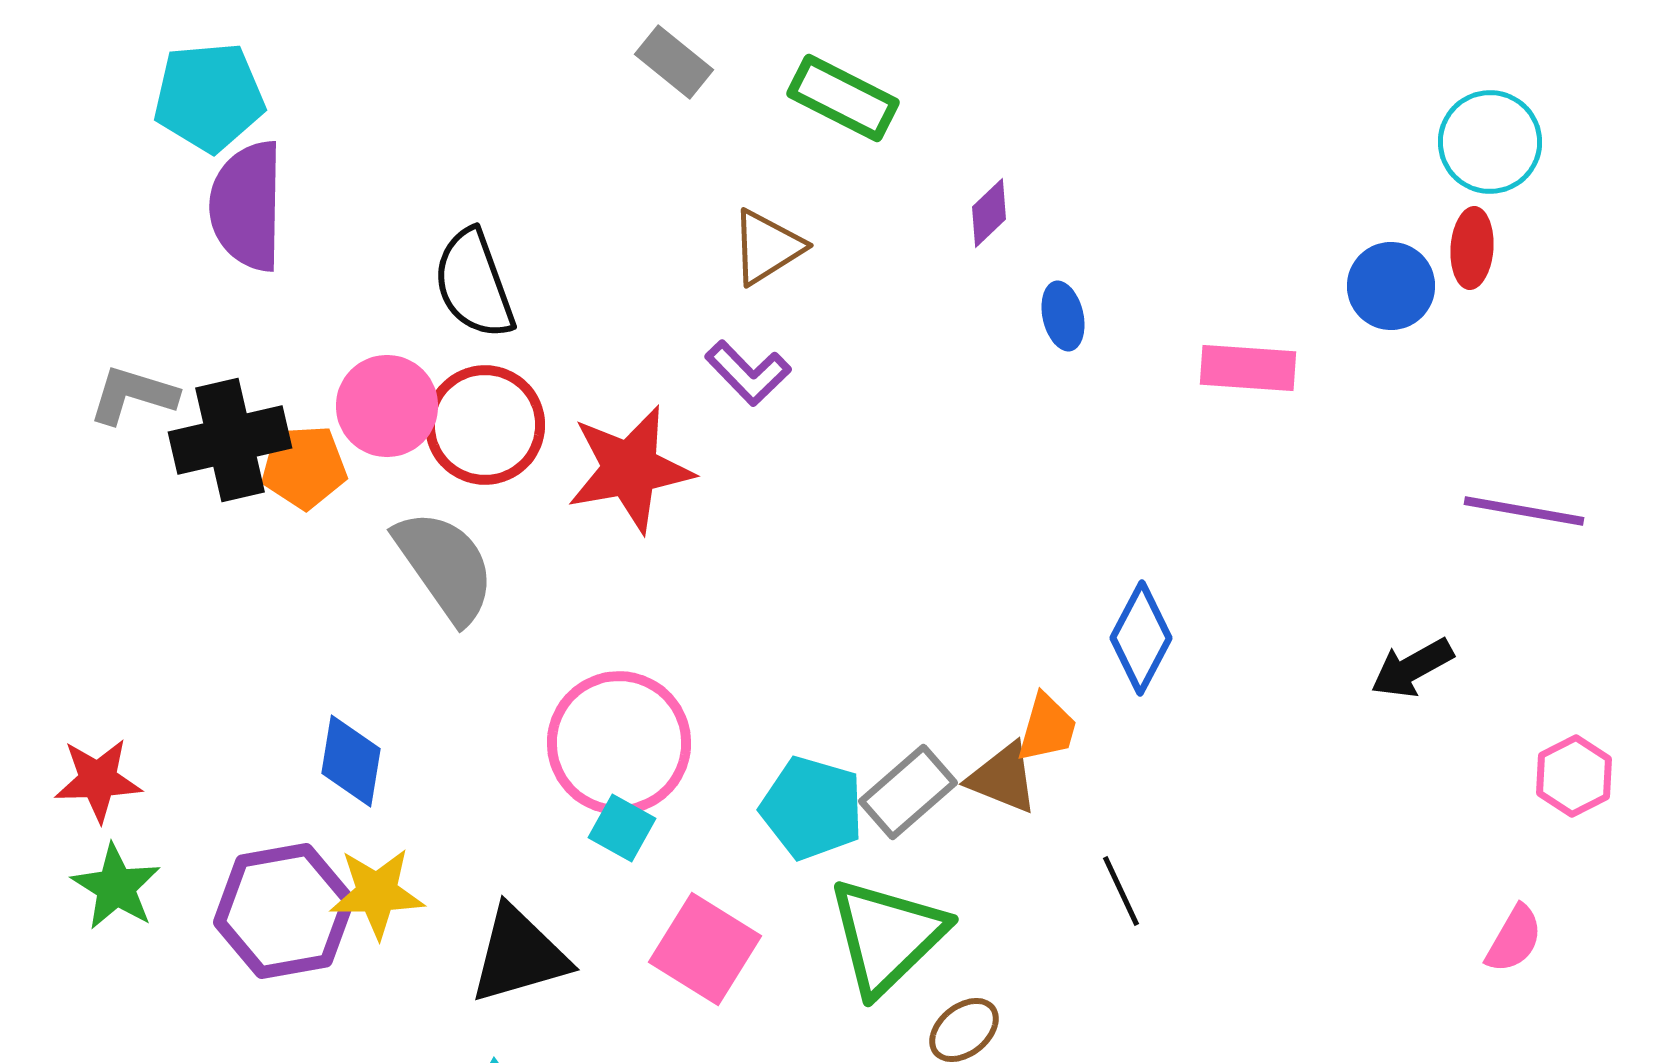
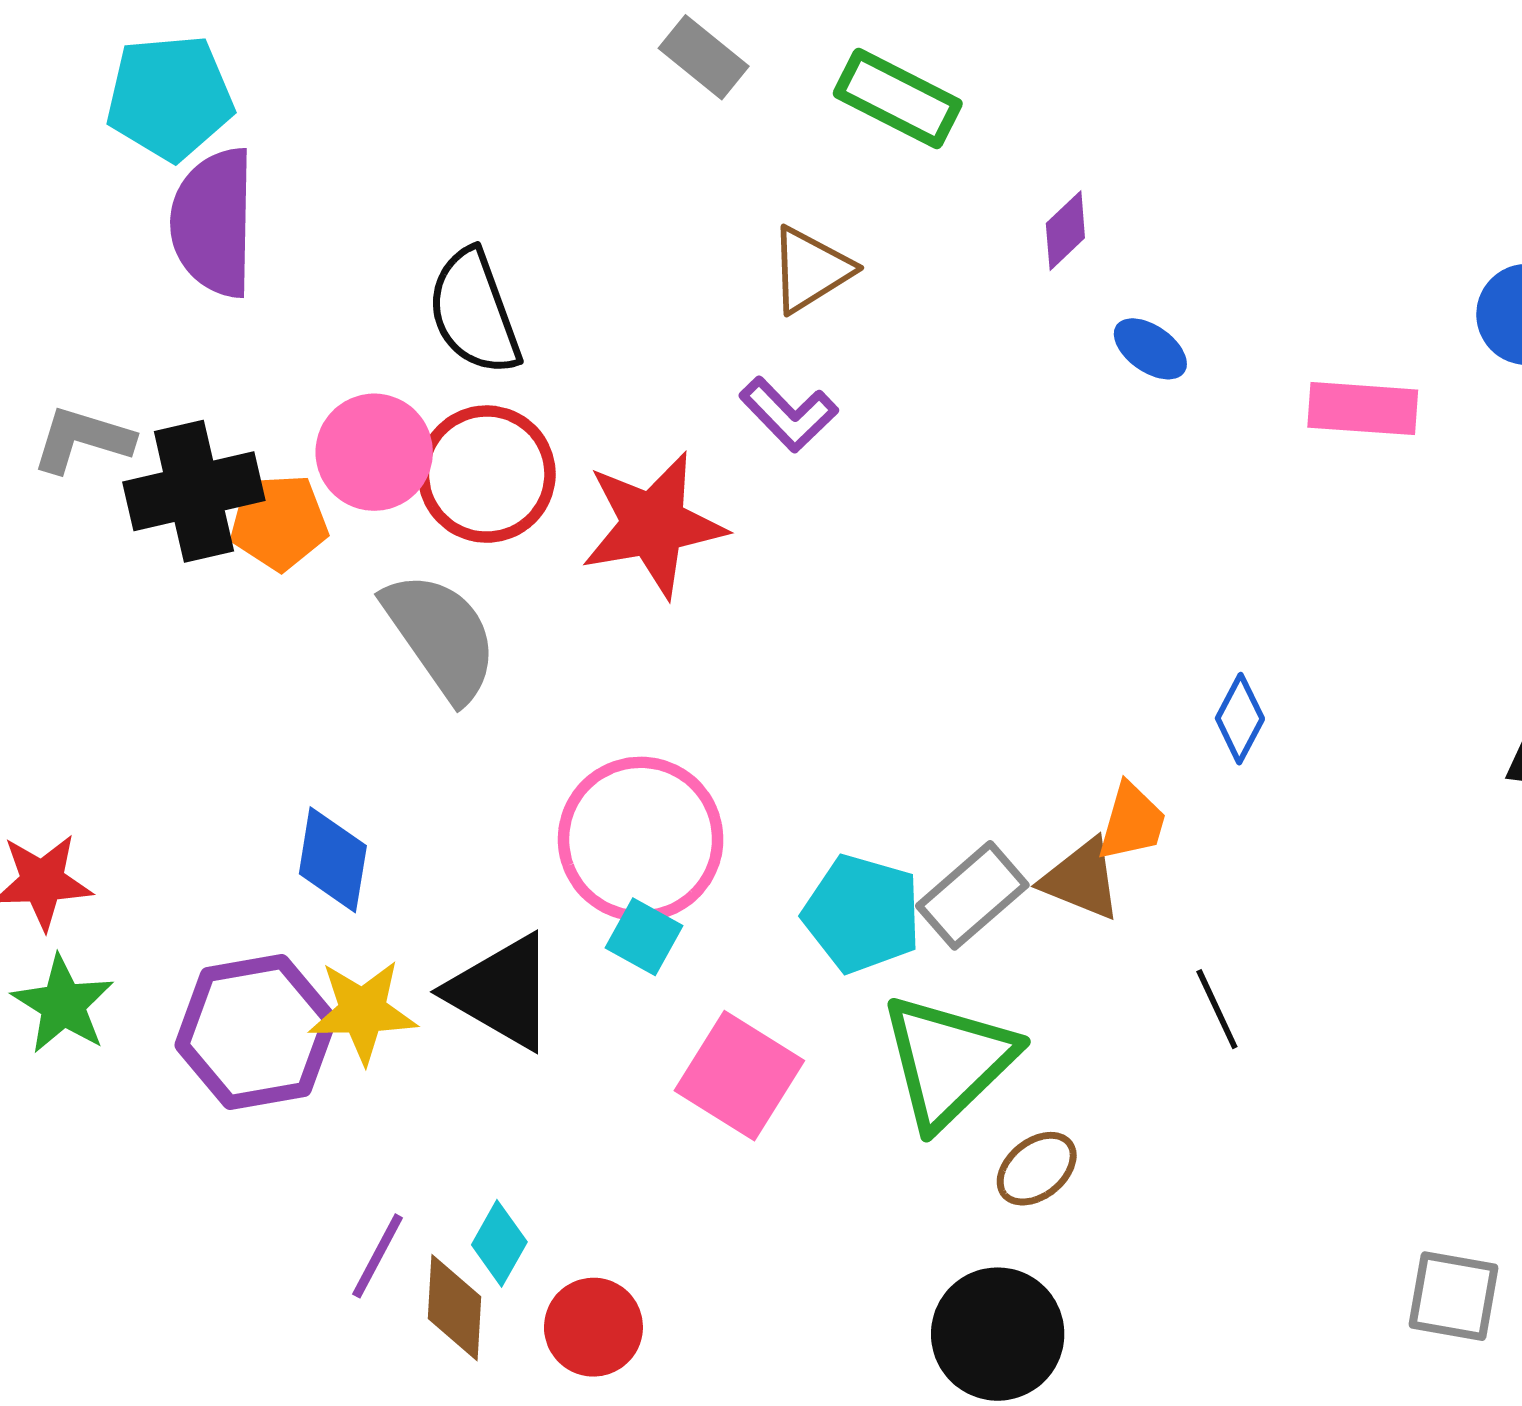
blue ellipse: (1063, 316) -> (1150, 349), turned -42
blue diamond: (1141, 638) -> (1240, 719), size x0.7
black triangle: (519, 955) -> (502, 992), moved, turned 46

